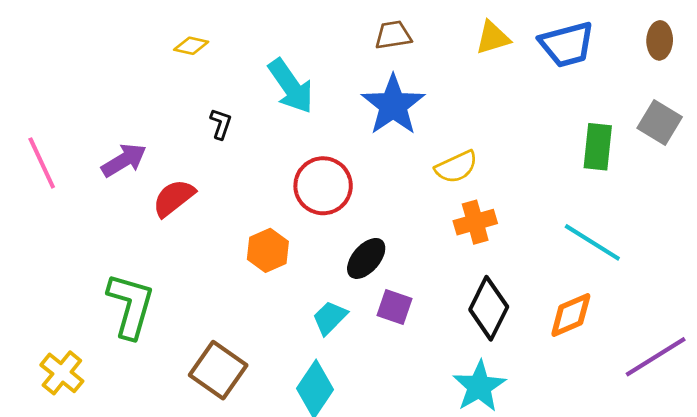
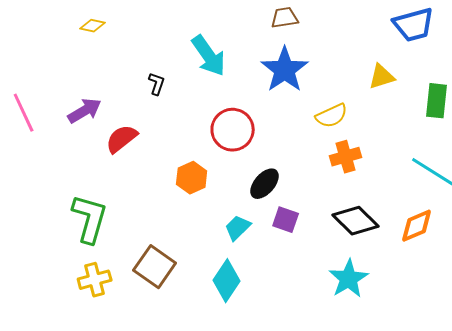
yellow triangle: (493, 38) -> (382, 77), moved
yellow diamond: (191, 46) -> (93, 26), moved
black diamond: (489, 308) -> (356, 221), turned -72
yellow cross: (62, 373) -> (95, 280), moved, turned 36

